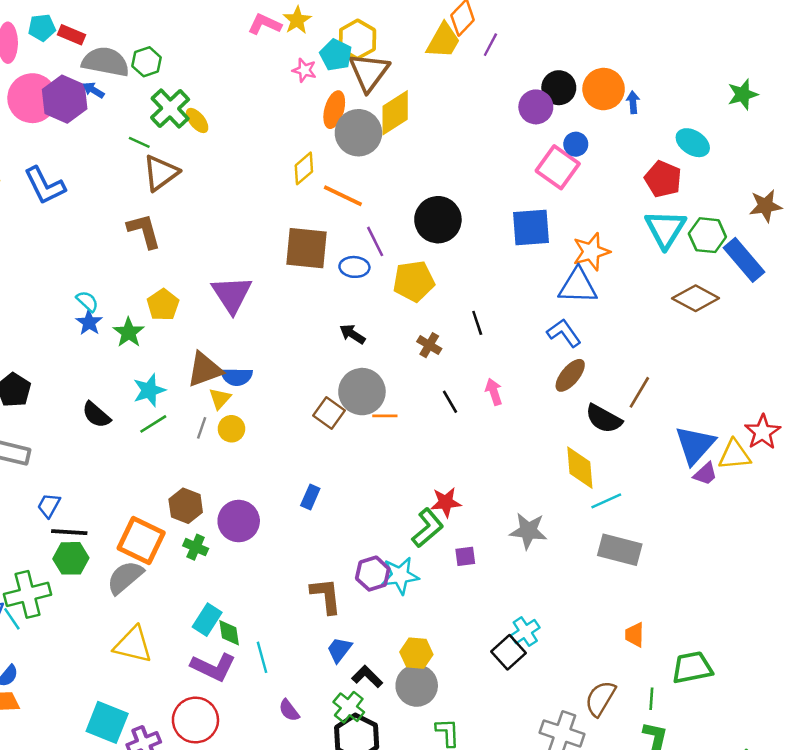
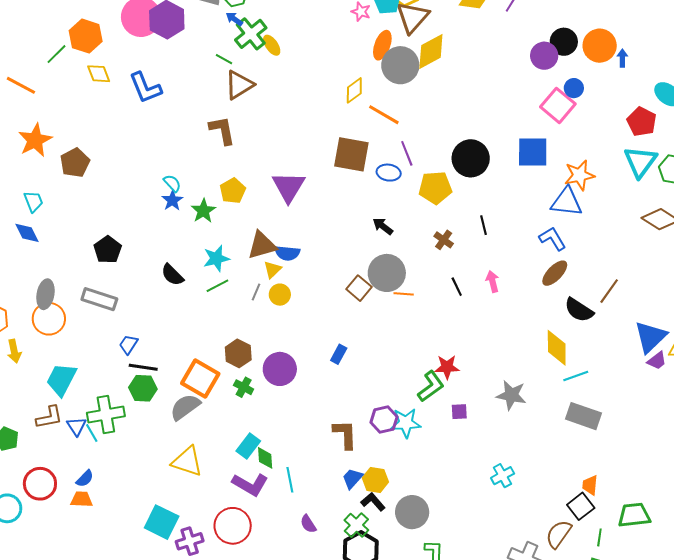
blue arrow: (93, 90) -> (234, 19), moved
black circle: (438, 220) -> (471, 158), moved
black square: (508, 652) -> (581, 506), moved
yellow hexagon: (416, 653) -> (375, 480), moved

